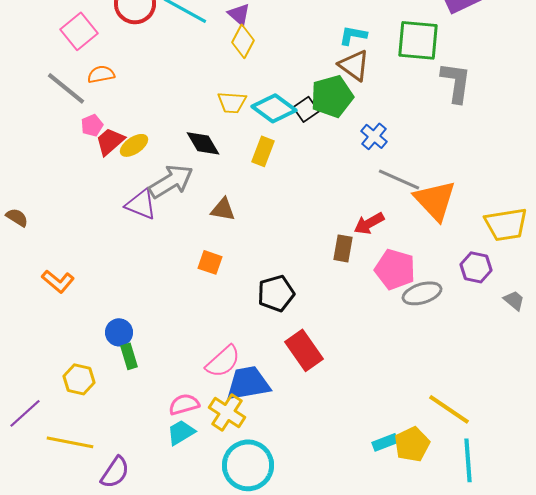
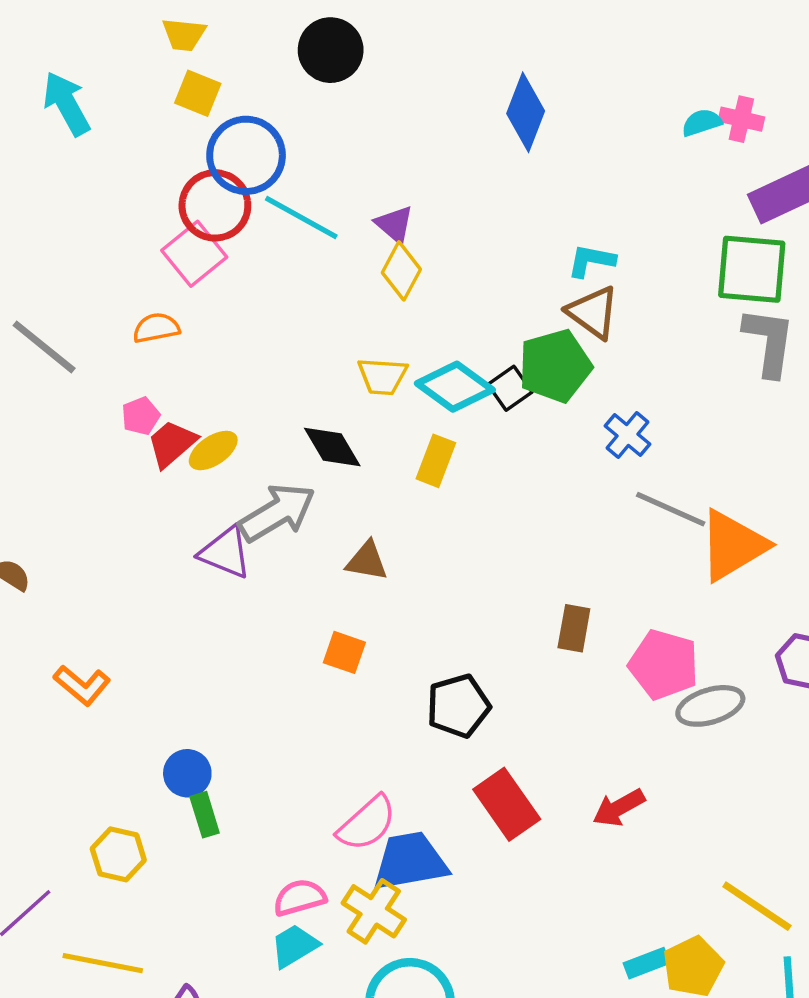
pink square: (79, 31) -> (194, 254), moved
green square: (418, 40) -> (752, 269), moved
gray line: (66, 88) -> (44, 347), moved
orange triangle: (435, 200) -> (733, 545), turned 42
red arrow: (369, 223) -> (619, 808), moved

